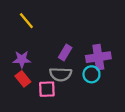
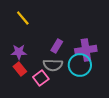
cyan circle: (91, 74) -> (80, 65), size x1.5
pink square: (47, 89) -> (41, 78), turned -35

